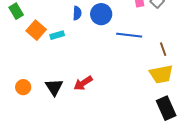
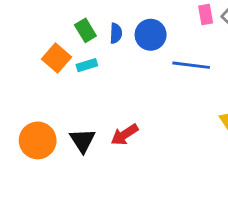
green rectangle: (16, 11) -> (85, 30), moved
orange circle: (23, 87) -> (38, 140), size x1.6

